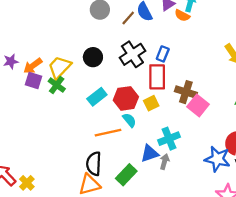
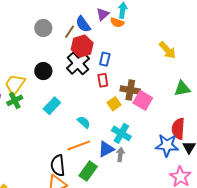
red rectangle: (157, 77) -> (103, 80), size x0.6
green cross: (57, 85) -> (15, 100), turned 35
red hexagon: (126, 98) -> (82, 46), moved
yellow square: (151, 103) -> (114, 104), moved
orange line: (108, 133) -> (79, 145), moved
cyan cross: (169, 139) -> (121, 133), turned -30

